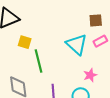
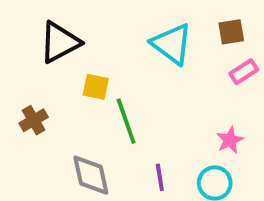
cyan triangle: (77, 44) -> (172, 44), moved

